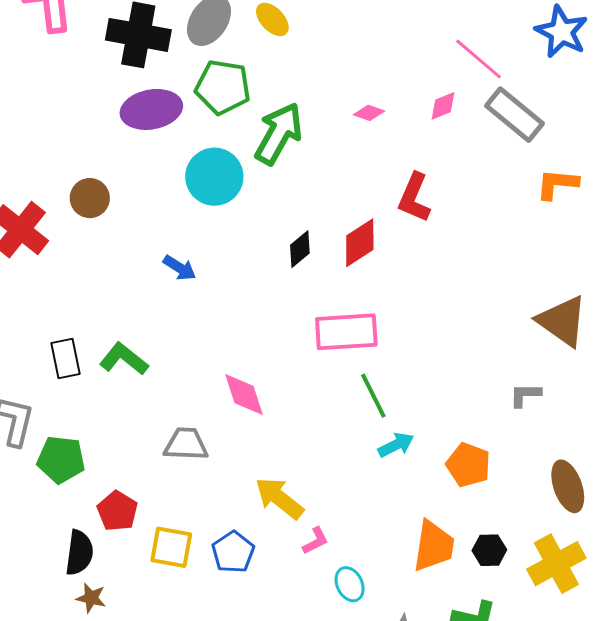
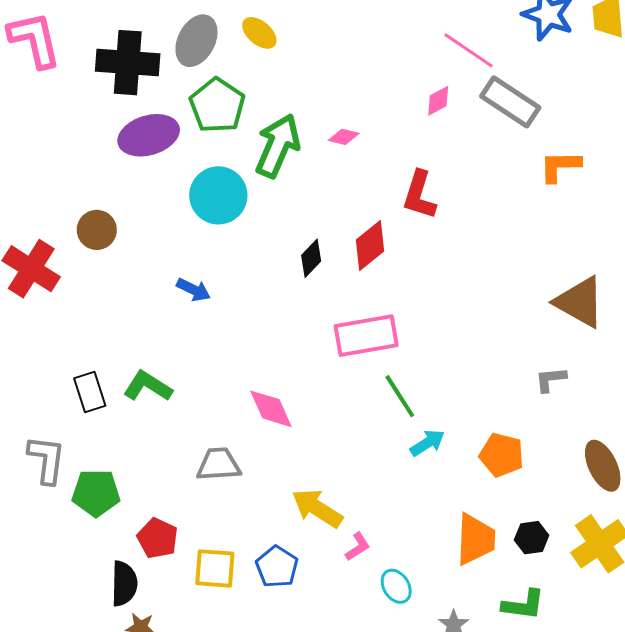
green pentagon: (223, 87) -> (217, 105), turned 30
pink diamond: (369, 113) -> (344, 137), moved

